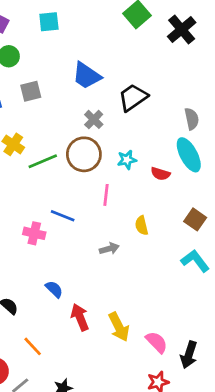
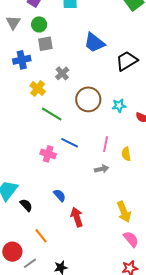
gray square: (31, 91) -> (45, 44), moved
gray cross: (94, 119) -> (62, 73), moved
green line: (43, 161) -> (52, 114), moved, turned 50
pink line: (106, 195) -> (106, 144), moved
yellow arrow: (119, 327) -> (124, 212), moved

